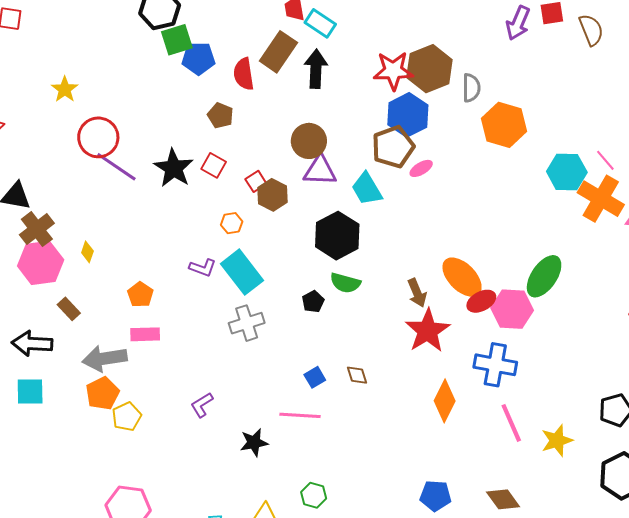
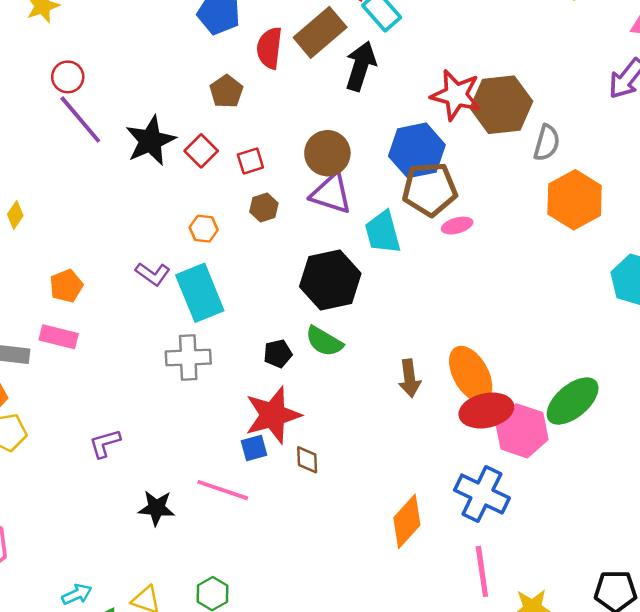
blue hexagon: (408, 115) -> (417, 150), moved
red circle: (98, 137) -> (68, 77), size x0.6
red square: (256, 181) -> (250, 161), moved
brown hexagon: (272, 195) -> (264, 208), size x0.7
red ellipse: (481, 301) -> (486, 410), size x1.4
red star: (428, 331) -> (273, 415), moved

